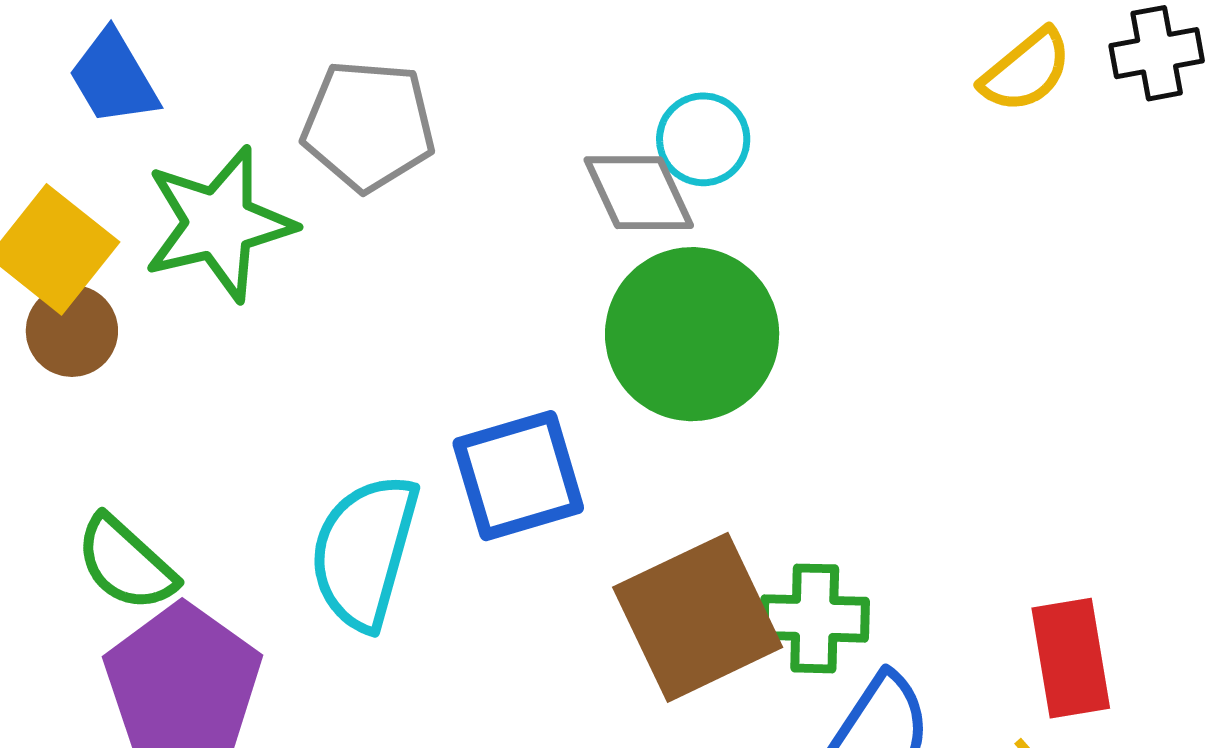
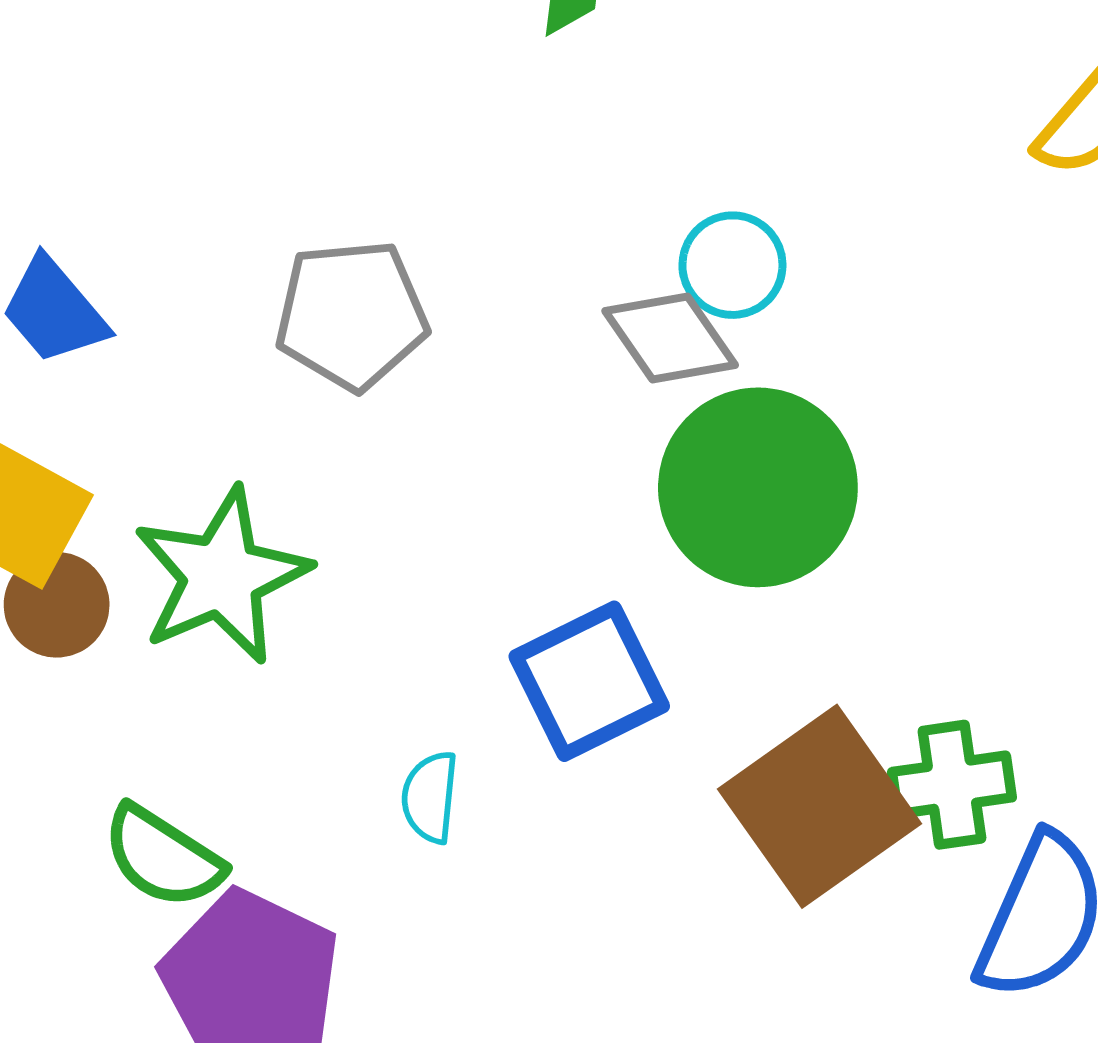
green star: (219, 224) -> (222, 576), moved
cyan semicircle: (364, 552) -> (430, 797), size x0.5

